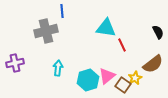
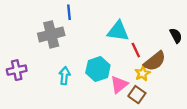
brown semicircle: (153, 64) -> (155, 61), moved
yellow star: (135, 78) -> (142, 73), moved
cyan hexagon: (88, 80) -> (98, 69), moved

